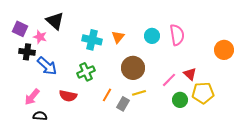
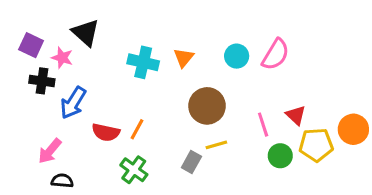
pink semicircle: (177, 35) -> (276, 55), turned 40
orange circle: (224, 50) -> (353, 129), moved
blue arrow: (47, 66) -> (73, 103), turned 80
green cross: (86, 72) -> (134, 170), moved, turned -30
pink line: (169, 80) -> (263, 125), turned -63
orange line: (107, 95) -> (137, 129), moved
red semicircle: (68, 96) -> (106, 132), moved

